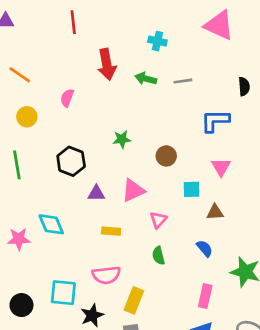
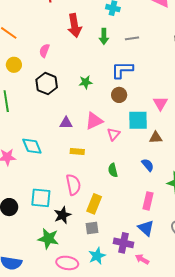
green arrow: (146, 79) -> (104, 36), turned -105
blue L-shape: (215, 121) -> (122, 70), moved
black hexagon: (71, 161) -> (47, 84), moved
cyan square: (191, 189) -> (138, 120), size x1.5
pink triangle: (158, 220) -> (114, 134), moved
pink semicircle: (106, 275) -> (73, 185), turned -95

